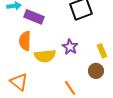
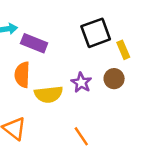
yellow rectangle: (102, 51) -> (123, 50), moved
brown circle: (96, 71) -> (114, 79), moved

